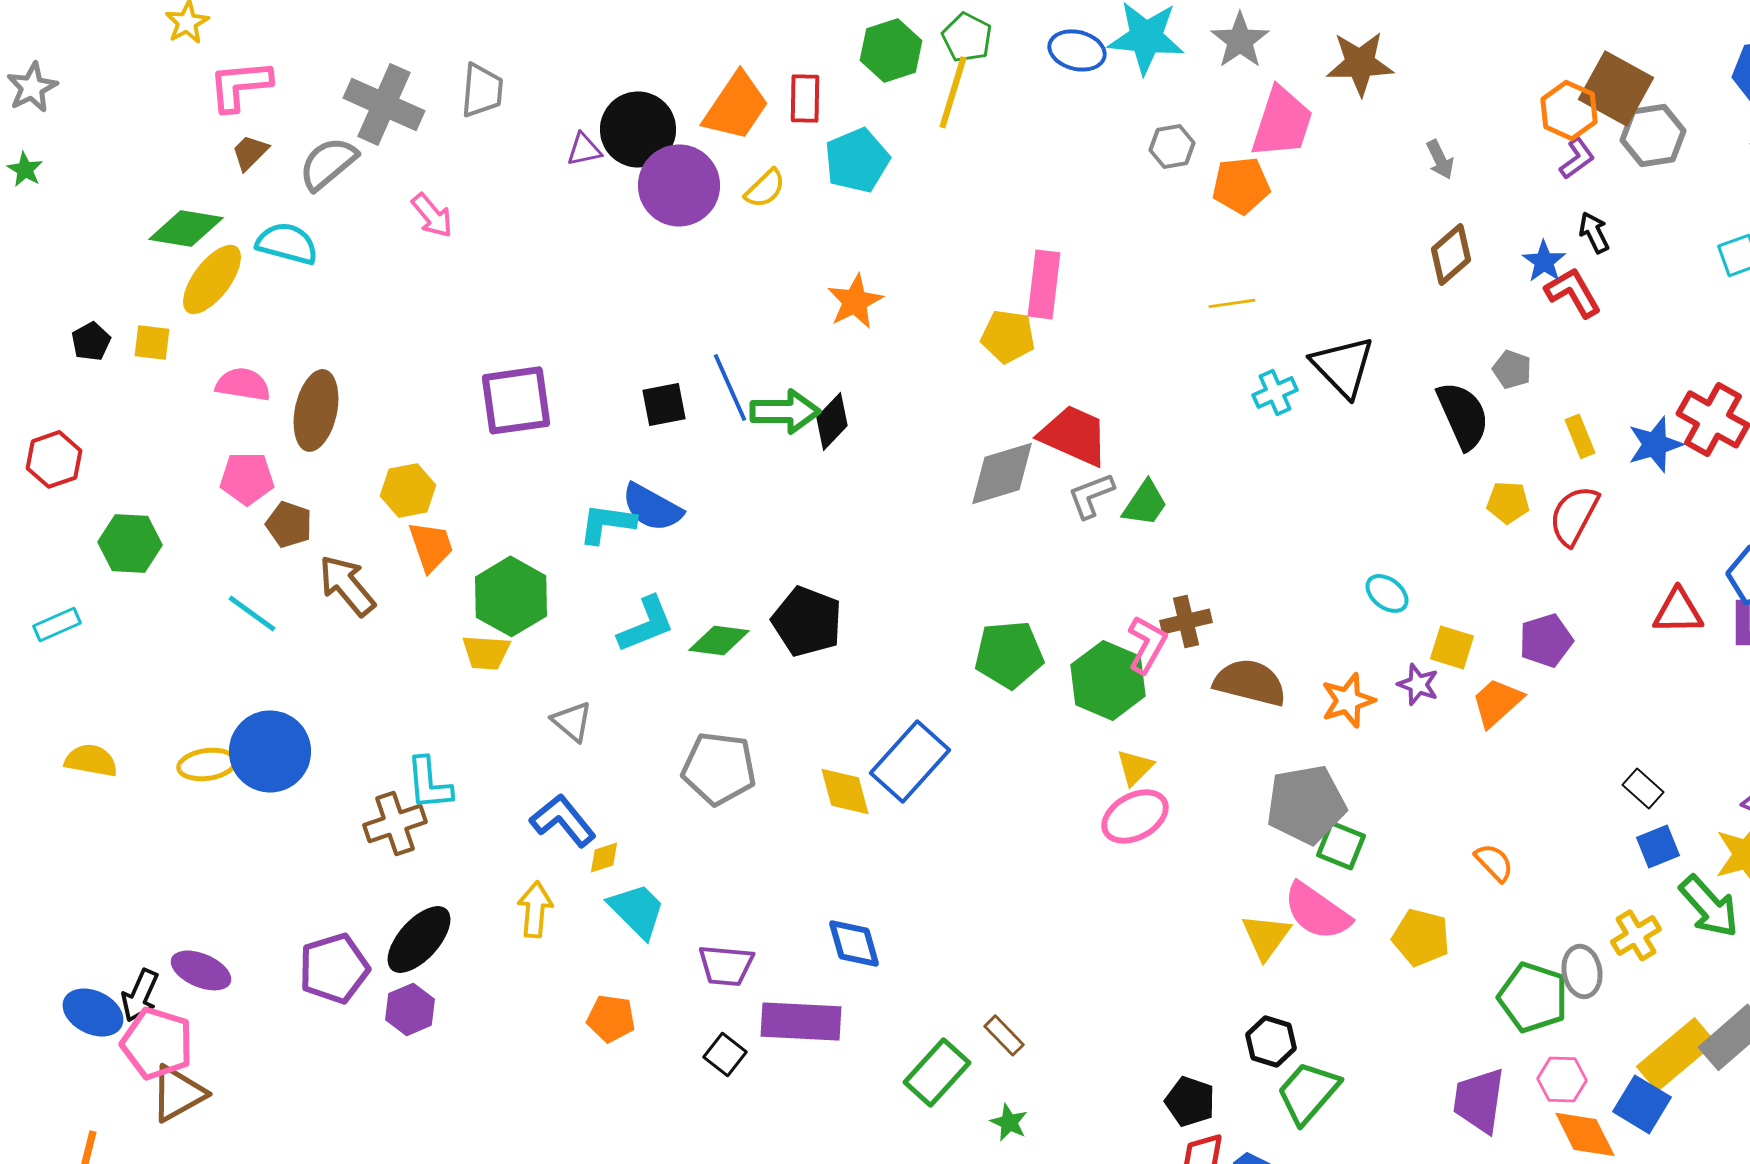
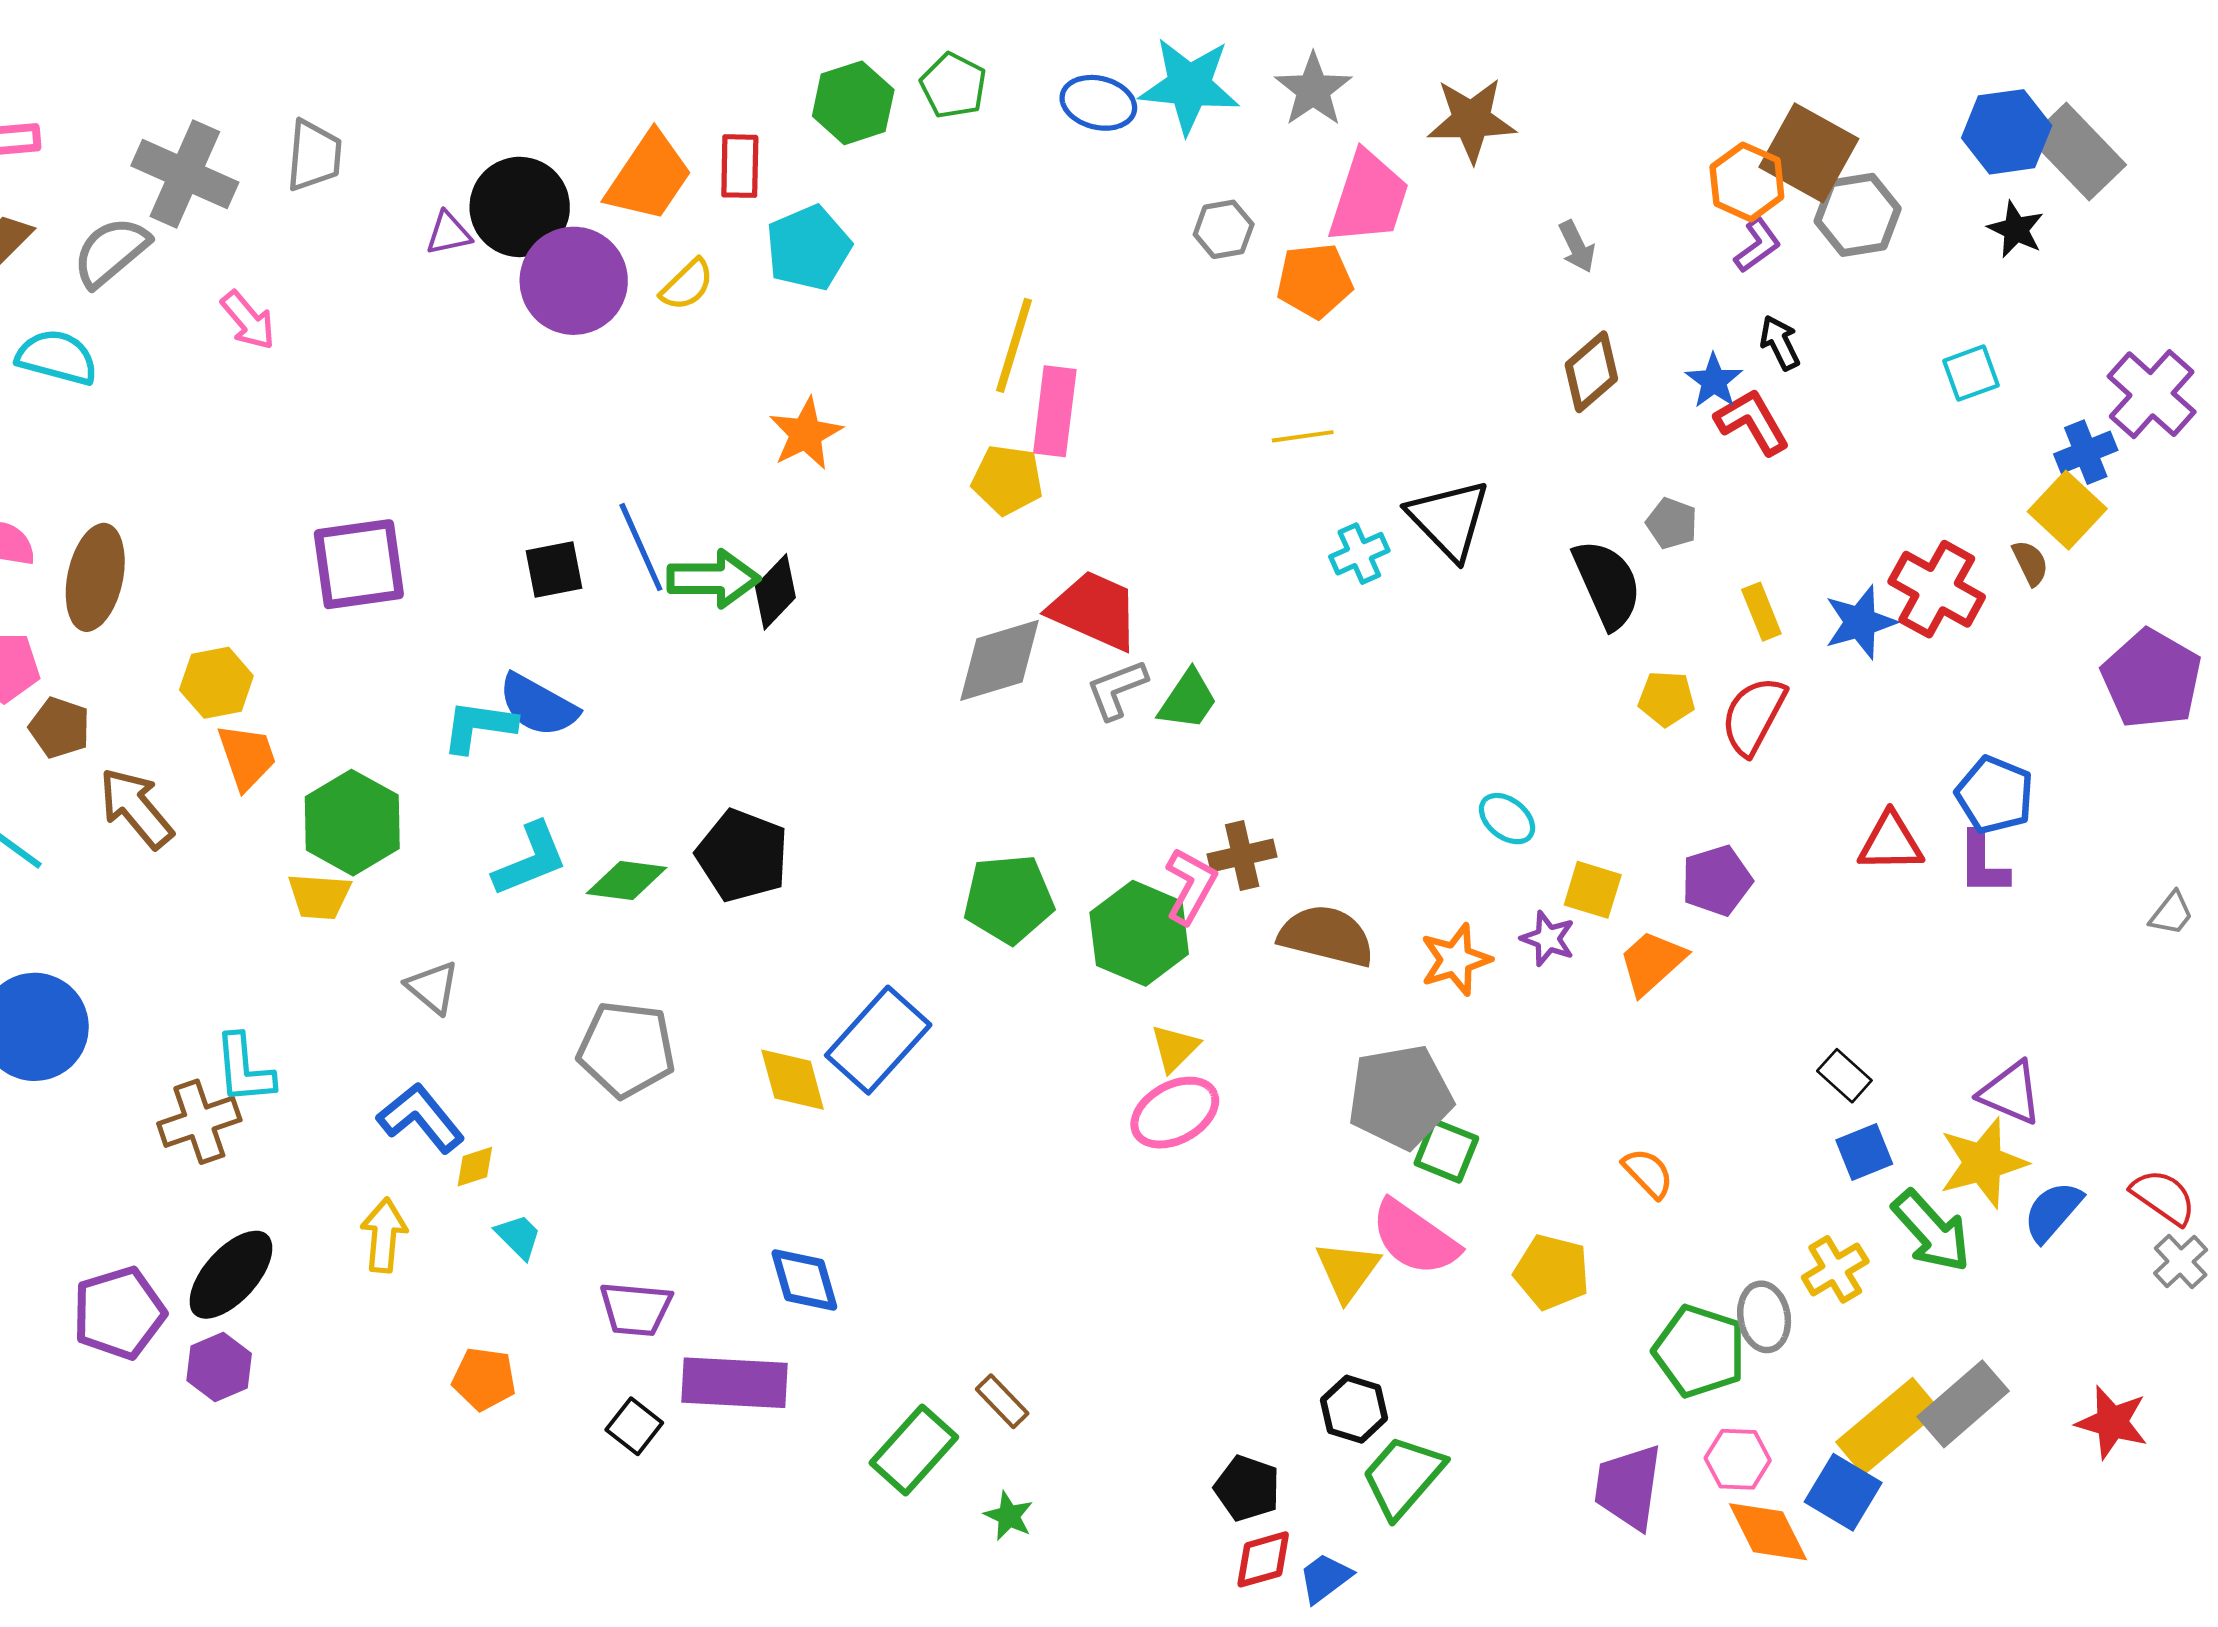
yellow line: (953, 92) -> (1014, 345), moved
cyan trapezoid: (637, 910) -> (518, 1236), size x0.6

